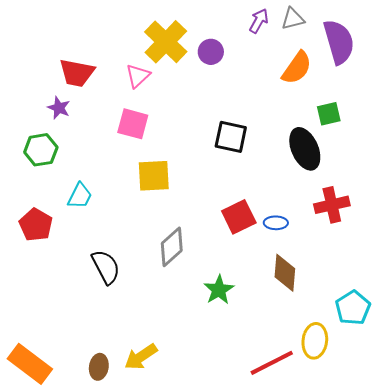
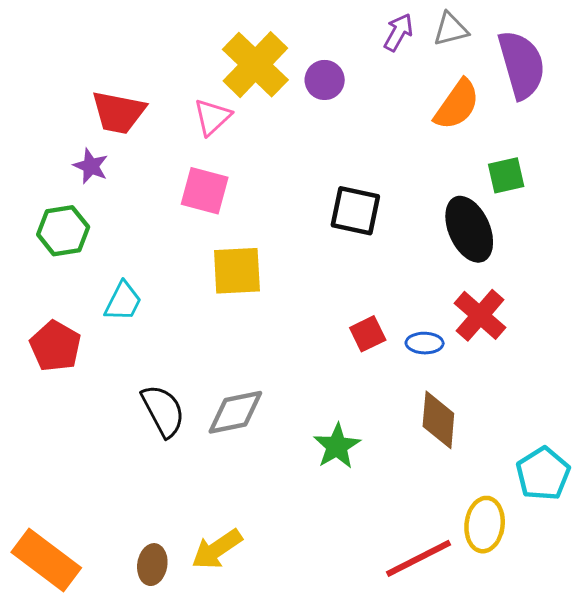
red cross: (332, 205) -> (480, 315), moved, turned -36
red square: (239, 217) -> (368, 334), size x0.7
gray diamond: (172, 247) -> (235, 412), moved, turned 30

